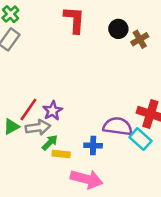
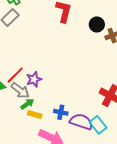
purple semicircle: (118, 126) -> (81, 122), moved
gray arrow: (38, 127) -> (20, 90), turned 36
cyan rectangle: (140, 139) -> (98, 125), moved

